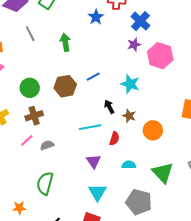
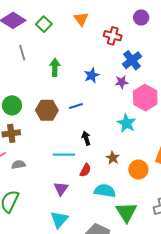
blue star: (96, 17) -> (92, 75), moved
cyan star: (130, 84) -> (127, 123), moved
brown star: (129, 116) -> (113, 158), moved
orange circle: (153, 130) -> (138, 170), moved
cyan semicircle: (129, 165) -> (105, 191), moved, size x1.5

